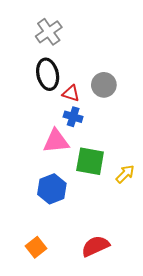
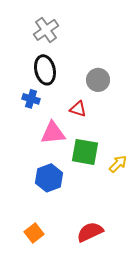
red triangle: (71, 93) -> (78, 109), moved
blue cross: (73, 117) -> (31, 99), moved

